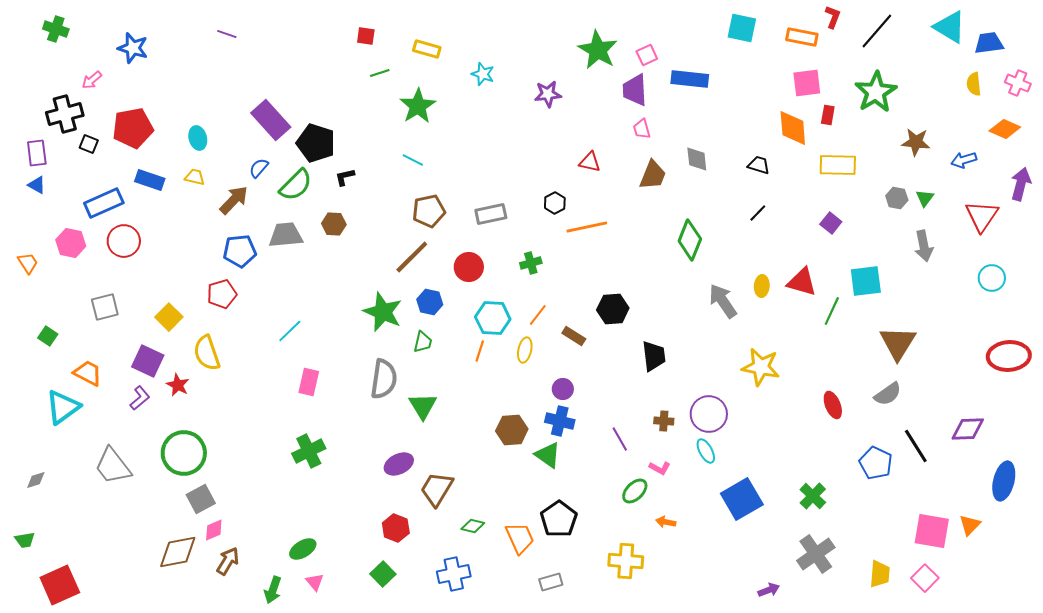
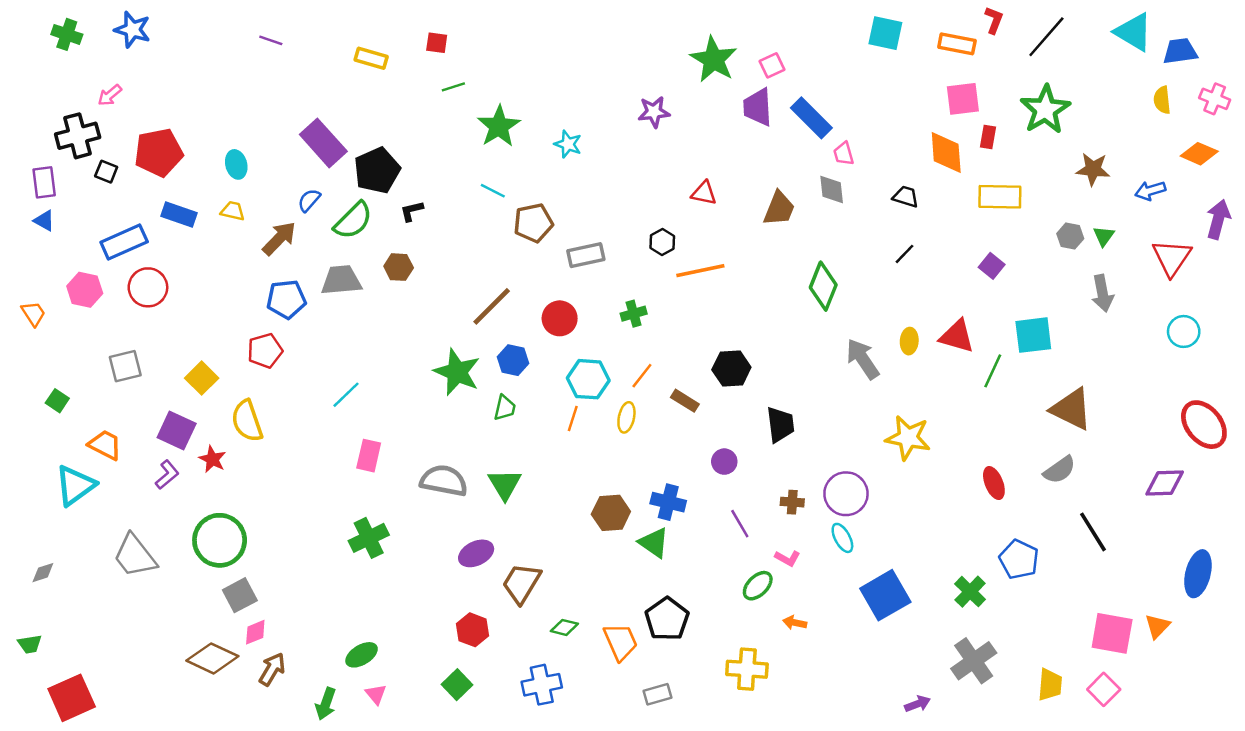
blue star: (133, 48) -> (132, 30), moved
yellow rectangle: (427, 49) -> (371, 58), moved
cyan star: (483, 74) -> (568, 144), moved
blue rectangle: (690, 79) -> (811, 118), moved, turned 39
pink trapezoid: (642, 129) -> (844, 154), moved
black pentagon: (316, 143) -> (377, 170), turned 30
brown pentagon: (429, 211) -> (533, 223), moved
brown triangle: (898, 343) -> (1071, 409), turned -36
red ellipse: (1009, 356) -> (1204, 425), turned 54
gray semicircle: (384, 379) -> (444, 481), moved, turned -87
purple circle: (563, 389) -> (724, 462), moved
purple diamond: (968, 429) -> (1165, 483), moved
blue pentagon: (876, 463) -> (1019, 559), moved
brown diamond: (178, 552) -> (212, 658), turned 36

